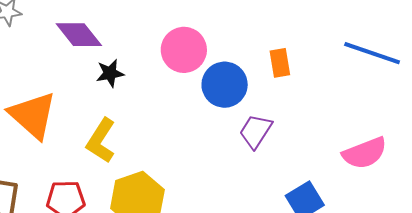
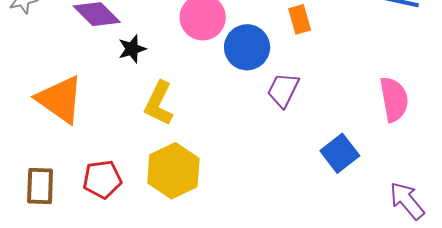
yellow L-shape: (101, 141) -> (159, 103), moved
pink semicircle: (365, 153) -> (394, 99), turned -72

